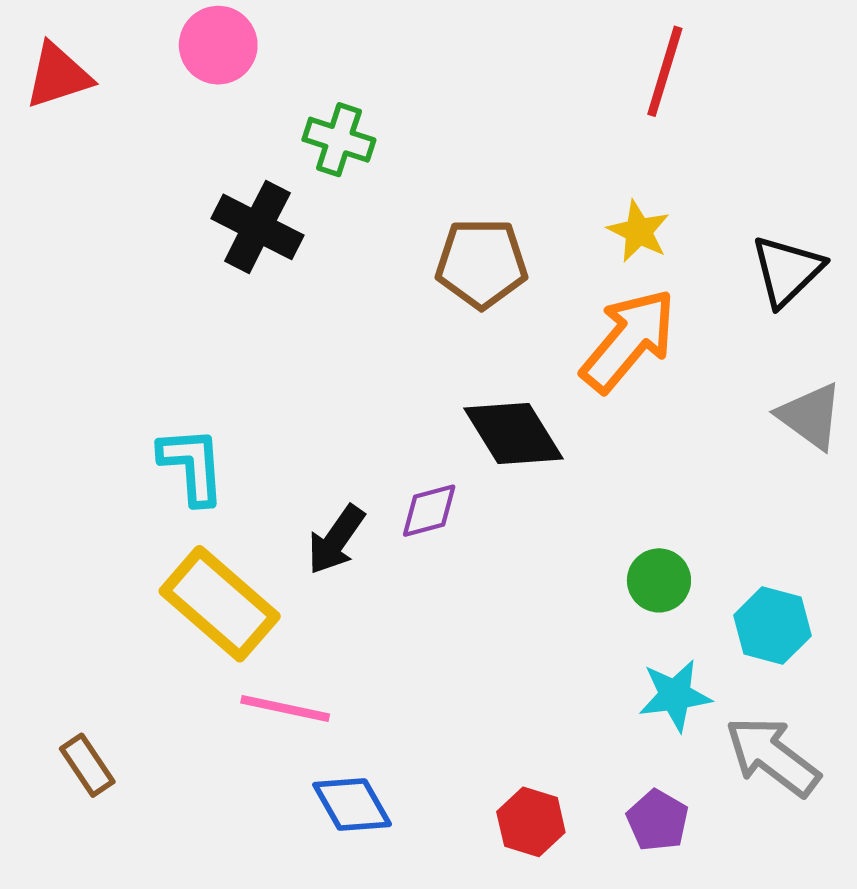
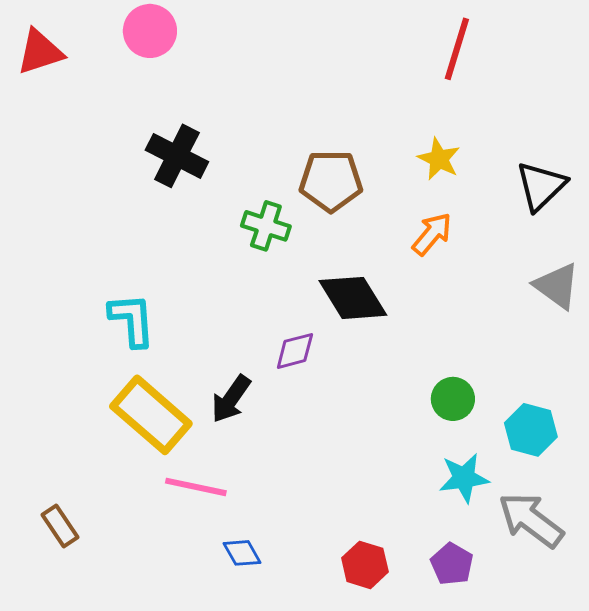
green cross: (339, 140) -> (266, 226), moved
orange arrow: (628, 340) -> (432, 234), size x0.6
black arrow: (336, 540) -> (231, 399), moved
blue diamond: (352, 804) -> (242, 553), size x0.7

